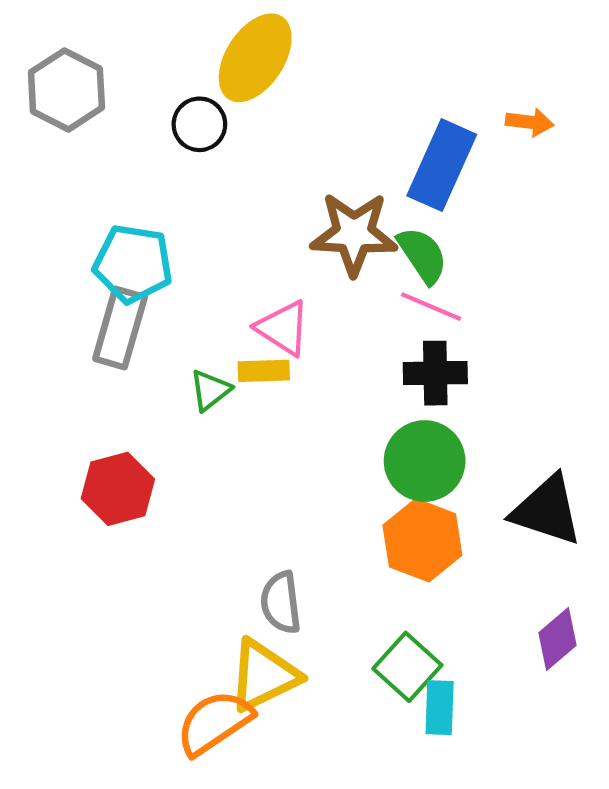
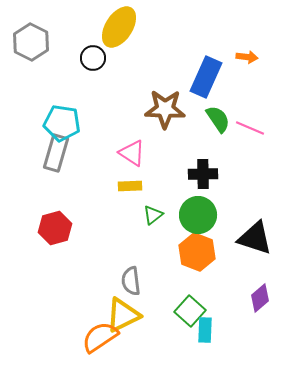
green semicircle: (422, 255) -> (218, 119), moved
pink line: (431, 307) -> (250, 128), moved
yellow rectangle: (264, 371) -> (130, 186), moved
green triangle: (210, 390) -> (153, 215), moved

